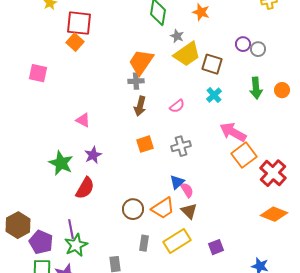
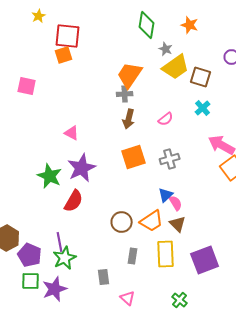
orange square: (75, 42) -> (64, 55), turned 30
orange square: (145, 144) -> (134, 157), size x1.4
purple star: (93, 155) -> (82, 168), size x1.6
yellow rectangle: (177, 241) -> (166, 254), turned -60
purple square: (216, 247) -> (205, 260), size x1.8

